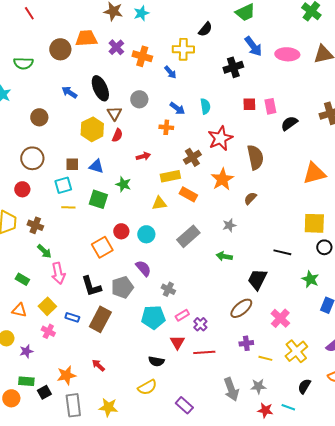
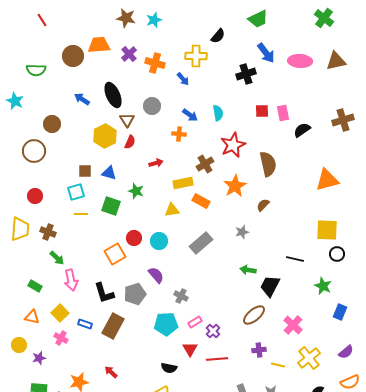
brown circle: (32, 158) -> (34, 151), moved
green arrow: (224, 256) -> (248, 270), moved

